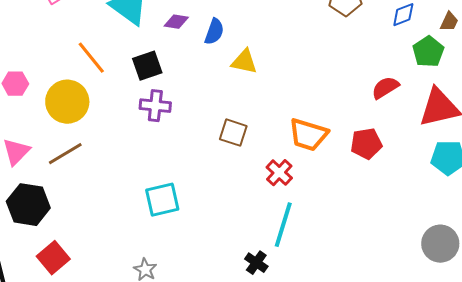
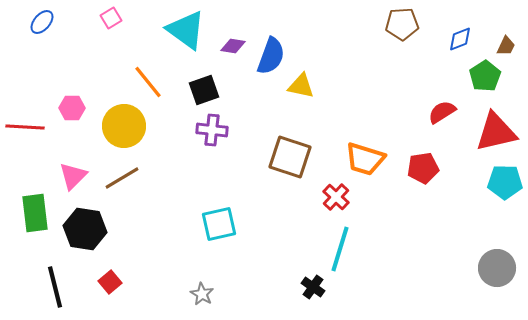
blue semicircle: (214, 32) -> (271, 56), size x1.4
brown square: (233, 133) -> (290, 157), size x1.5
red square: (53, 258) -> (110, 282), size x0.7

